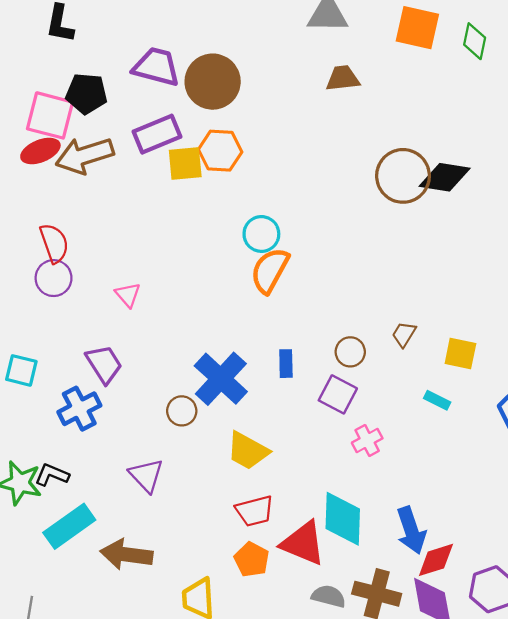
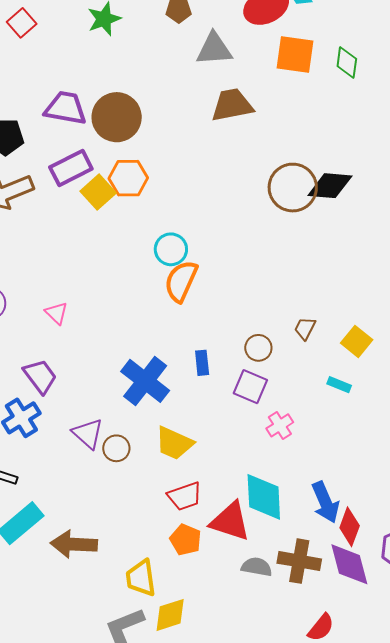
brown trapezoid: (343, 78) -> (232, 105), size x1.4
yellow square: (185, 163) -> (98, 192), turned -32
yellow square: (460, 354) -> (357, 341), turned 32
brown circle: (182, 411) -> (116, 448), moved
purple triangle: (146, 475) -> (88, 434), moved
red diamond: (436, 560) -> (350, 527), turned -48

